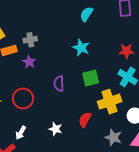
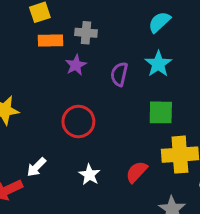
cyan semicircle: (86, 14) -> (159, 22), moved
purple semicircle: (59, 84) -> (119, 74), moved
red circle: (23, 98) -> (78, 122), moved

